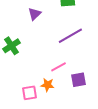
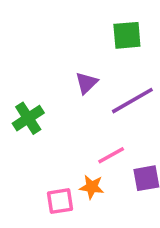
purple triangle: (34, 14) -> (86, 83), moved

